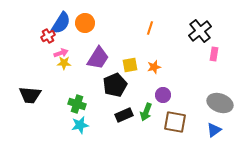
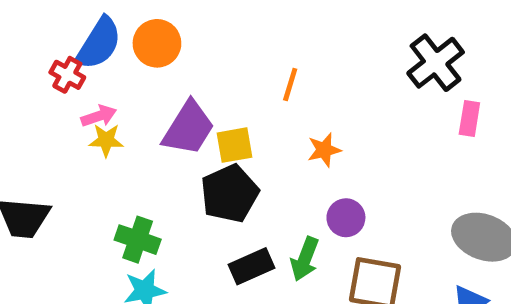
orange line: (150, 28) -> (290, 85), moved
red cross: (48, 36) -> (67, 75), turned -32
yellow square: (130, 65) -> (234, 145), moved

